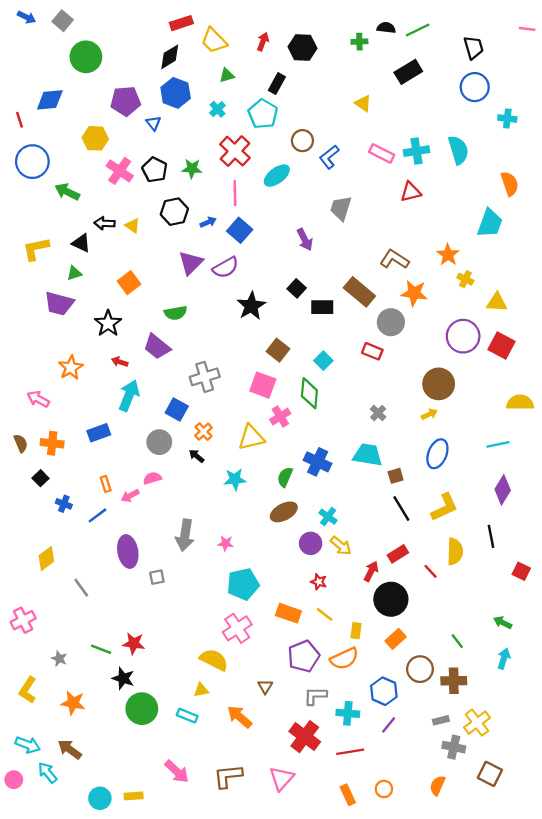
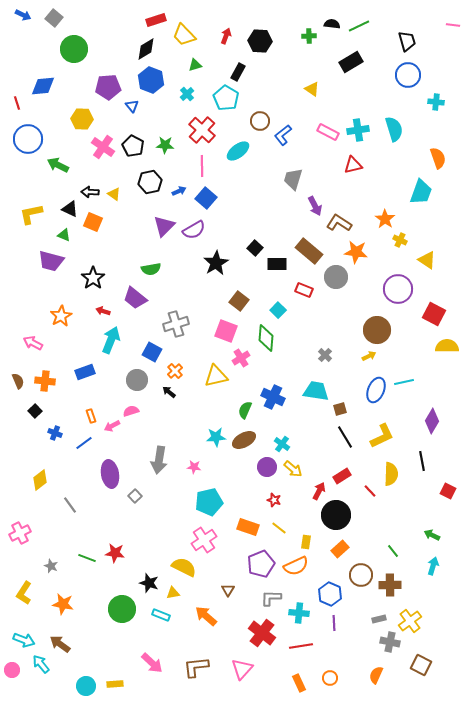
purple arrow: (305, 240) -> (315, 206), moved
green triangle: (74, 273) -> (64, 235), turned 40
orange square: (129, 283) -> (93, 222), moved, turned -30
yellow triangle: (497, 302) -> (427, 260), turned 30
red square: (501, 345) -> (434, 314), moved
red rectangle: (372, 351) -> (304, 290), moved
cyan line: (498, 444) -> (404, 382), moved
cyan star: (235, 479) -> (216, 437), moved
gray square: (157, 577) -> (135, 496), turned -32
black star: (123, 678) -> (149, 583), moved
purple line: (389, 725) -> (334, 623), turned -42

